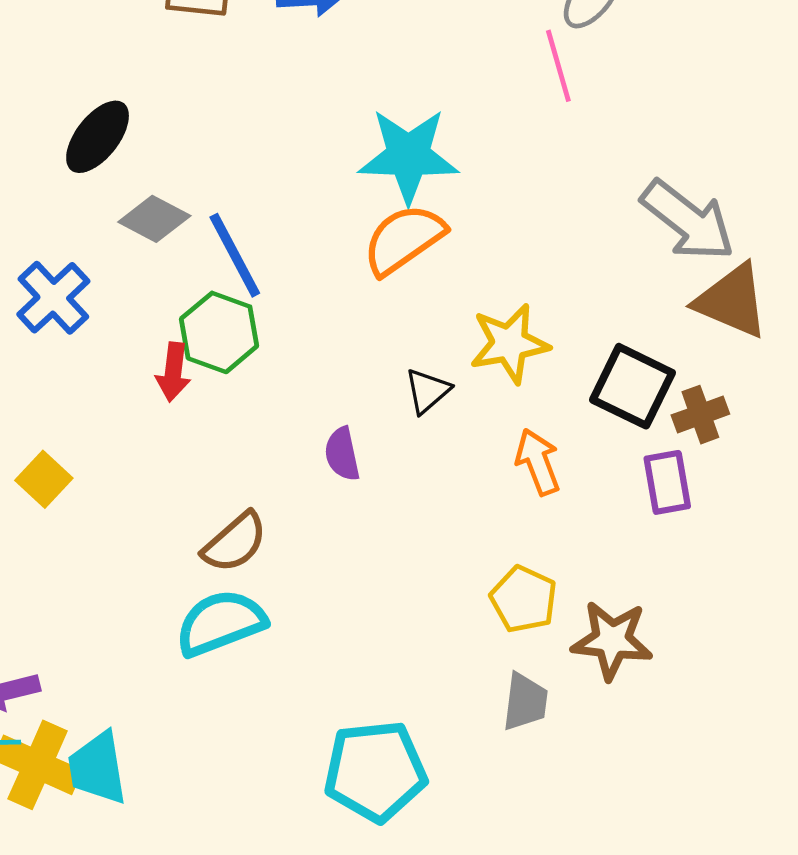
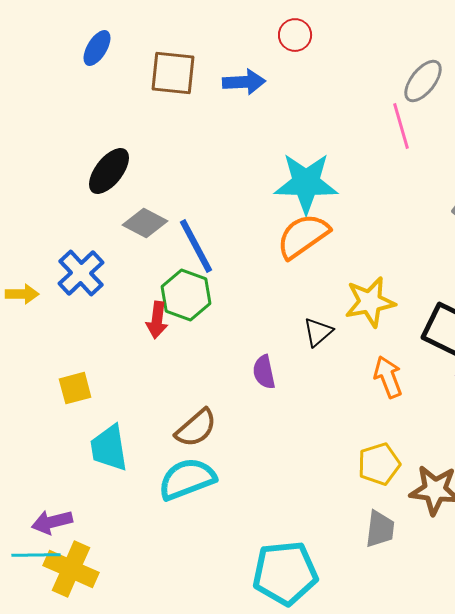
yellow square: (44, 479) -> (75, 388), turned 32
yellow pentagon: (524, 599) -> (379, 464), turned 30
cyan trapezoid: (98, 768) -> (109, 448), moved

